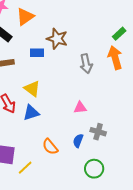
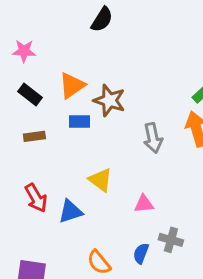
orange triangle: (25, 17) -> (72, 85), moved
yellow triangle: (32, 89) -> (100, 180), moved

